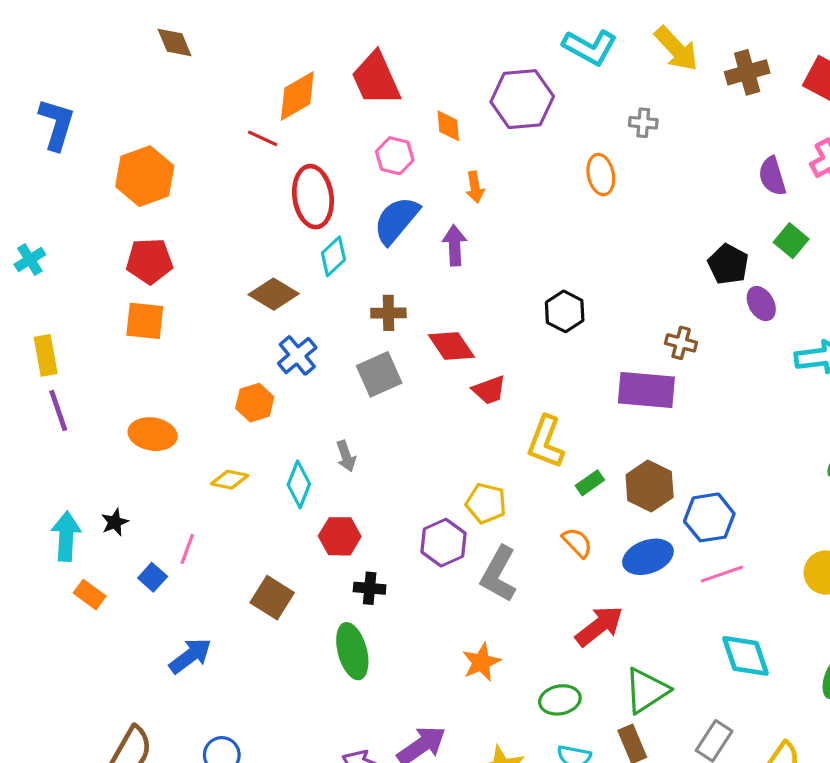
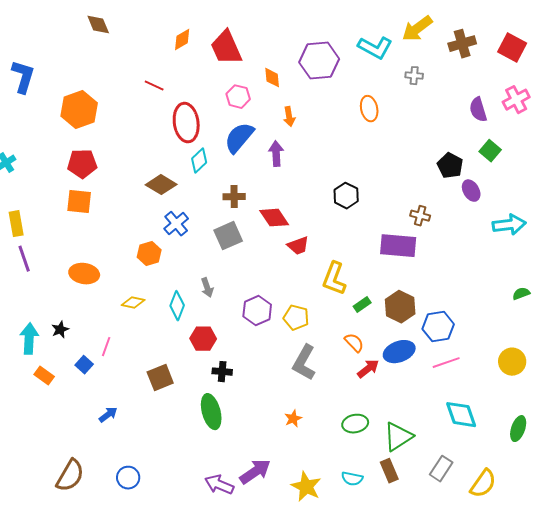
cyan L-shape: (590, 47) -> (375, 48), moved
yellow arrow: (676, 49) -> (417, 29), turned 96
orange diamond: (297, 96) -> (182, 40), moved, size x0.7
gray cross: (643, 123) -> (414, 76), moved
purple hexagon: (444, 543) -> (257, 311), moved
brown square: (272, 598) -> (160, 378), turned 36
red arrow: (599, 626) -> (368, 369), moved, size x0.7
blue arrow: (190, 656) -> (108, 415), size x0.7
orange star: (481, 662) -> (293, 419), size x0.7
green ellipse: (560, 700) -> (355, 424), moved

